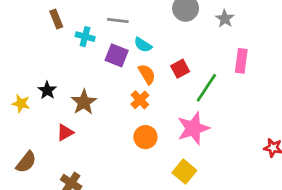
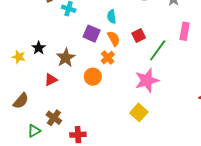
cyan semicircle: (143, 45) -> (112, 17), turned 48
purple square: (117, 55) -> (92, 34), moved
orange circle: (145, 137) -> (93, 77), moved

